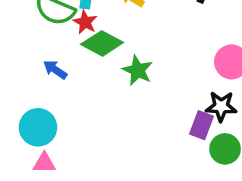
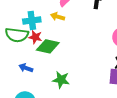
green star: (138, 70) -> (61, 80), moved

